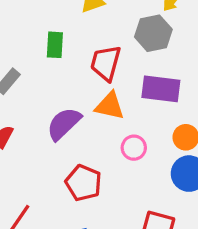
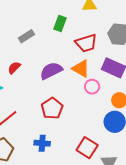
red trapezoid: (106, 63) -> (86, 43), turned -140
pink circle: (134, 148) -> (92, 87), moved

